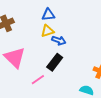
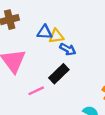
blue triangle: (48, 15) -> (45, 32), moved

